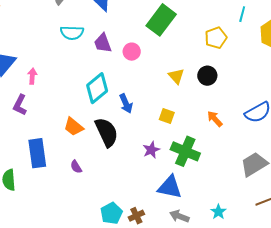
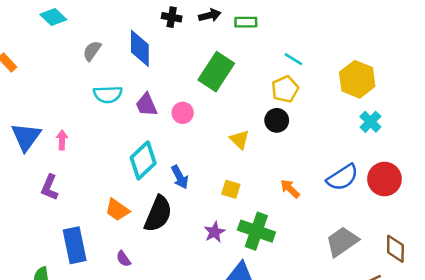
cyan line: (242, 14) -> (293, 59), moved, turned -70
pink arrow: (32, 76) -> (62, 140), moved
black circle: (207, 76) -> (277, 120), moved
black semicircle: (107, 132) -> (158, 214), turned 52

